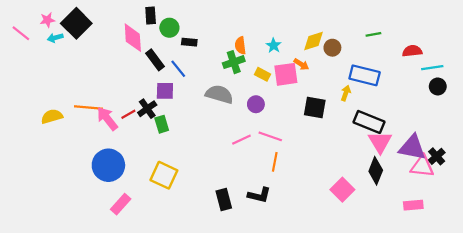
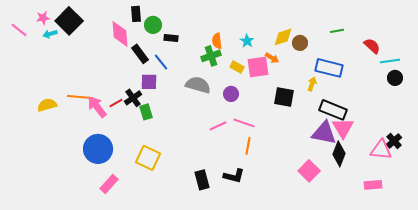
red semicircle: (412, 51) -> (372, 46), turned 48
purple triangle: (412, 147) -> (324, 133), moved

